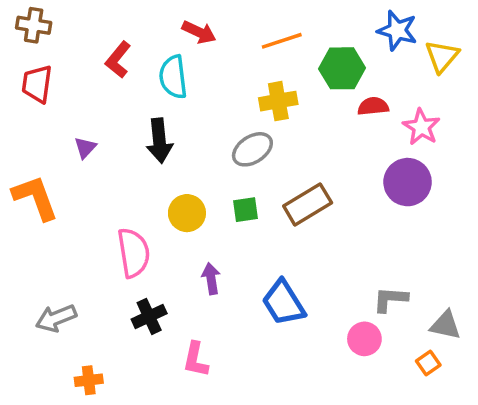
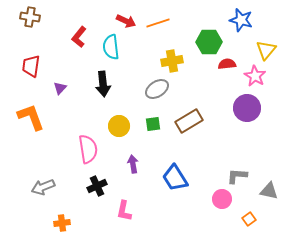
orange line: (282, 41) -> (158, 23), moved
yellow triangle: (442, 56) -> (266, 50), moved
red trapezoid: (37, 84) -> (31, 66), moved
orange square: (428, 363) -> (249, 219), moved

